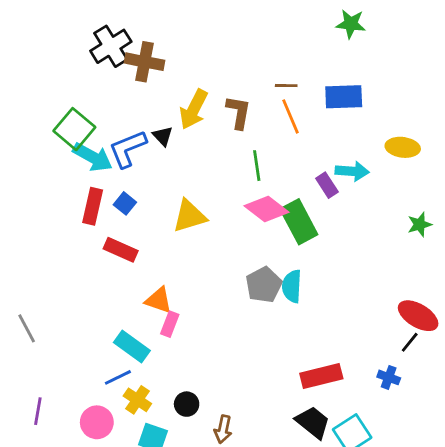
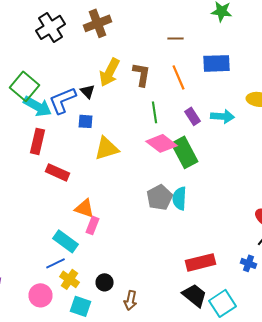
brown cross: (145, 62) -> (98, 23), moved, turned -32
brown line: (286, 86) -> (176, 38), moved
purple rectangle: (327, 185) -> (192, 116), moved
blue square: (125, 203) -> (86, 121), moved, turned -35

